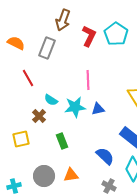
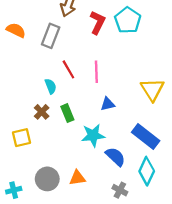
red line: (28, 78) -> (68, 69), moved
cyan semicircle: (51, 100) -> (51, 86), moved, turned -144
cyan star: (75, 107) -> (93, 135), moved
green rectangle: (62, 141) -> (67, 113), moved

